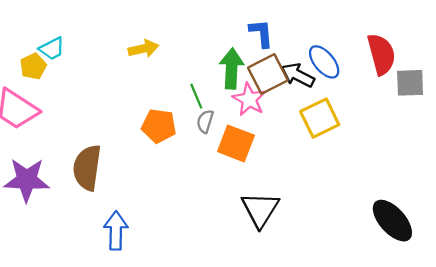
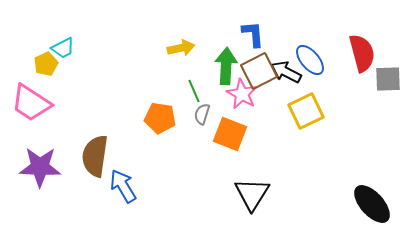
yellow arrow: (143, 49) -> (181, 48), moved
blue arrow: (116, 230) -> (123, 186), moved, turned -32

